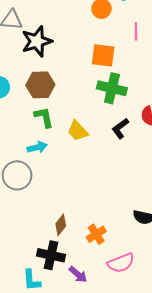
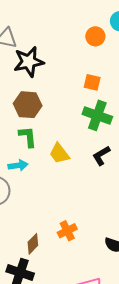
orange square: (103, 55) -> (92, 82), size x0.7
orange cross: (96, 234) -> (67, 231), moved

